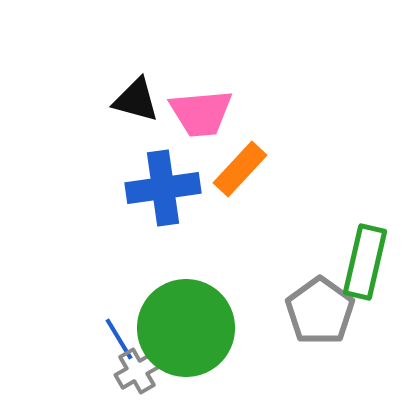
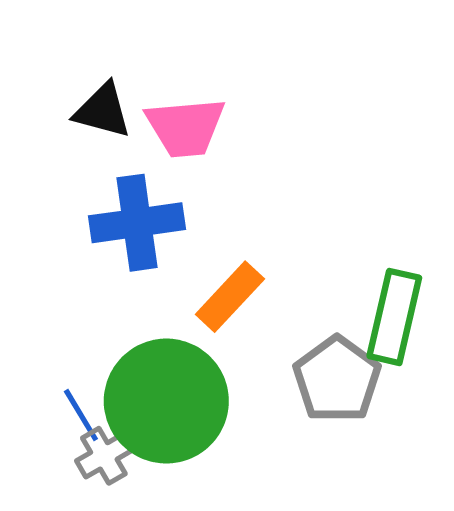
orange rectangle: (240, 169) -> (230, 297), moved

